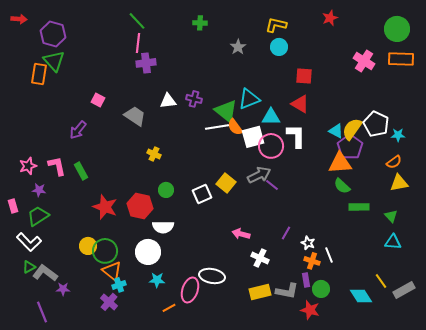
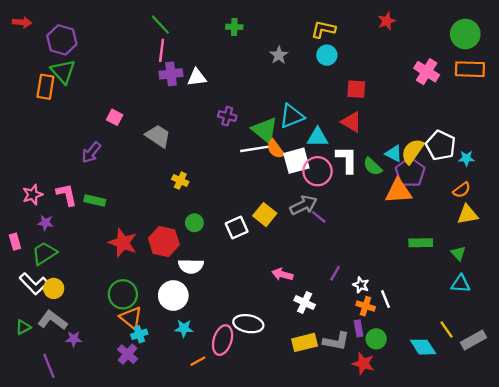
white triangle: (168, 101) -> (197, 77), moved
green rectangle: (81, 171) -> (95, 201), turned -48
green semicircle: (342, 186) -> (373, 167), moved
yellow circle: (88, 246) -> (54, 288), moved
green triangle: (29, 267) -> (23, 327), moved

